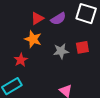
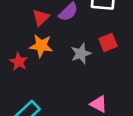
red star: (21, 60) -> (19, 62), moved

